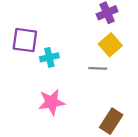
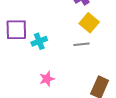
pink star: (52, 102) -> (47, 79), size x0.7

